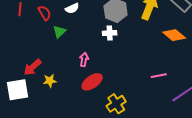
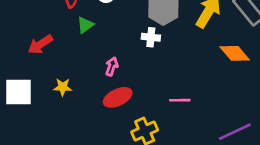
red arrow: (32, 67) -> (40, 44), moved
pink line: (159, 76) -> (180, 100), moved

